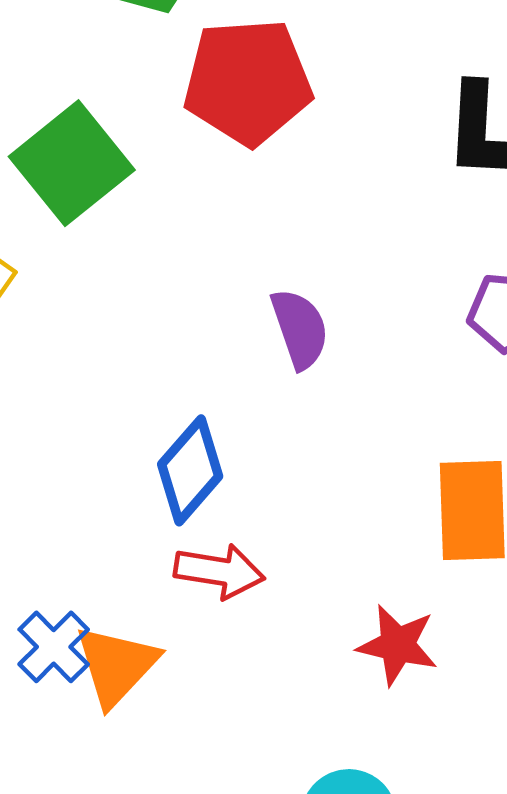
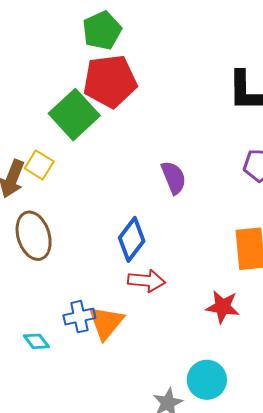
red pentagon: (248, 82) -> (110, 81), moved
blue cross: (54, 647) -> (79, 317), turned 36

